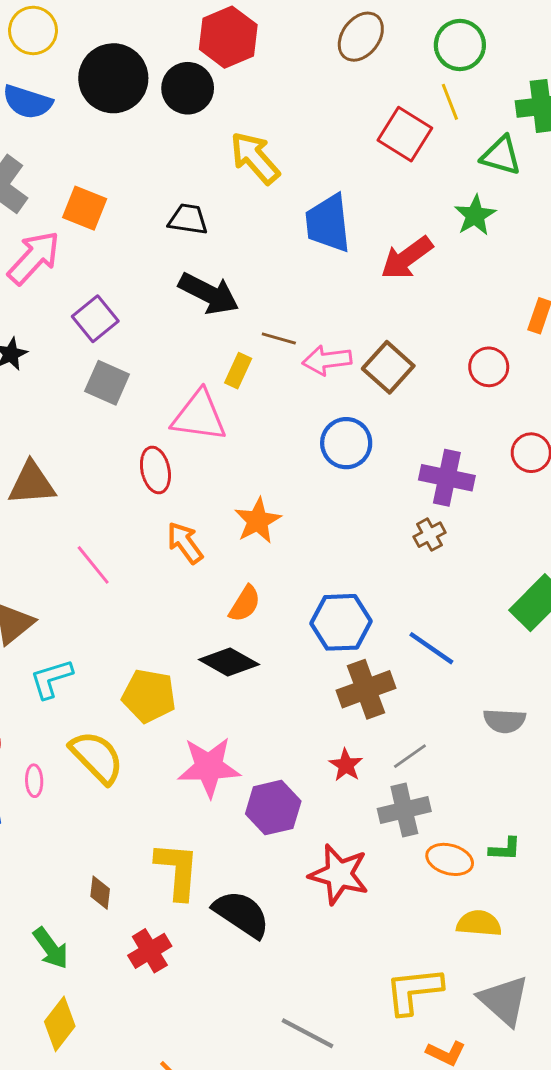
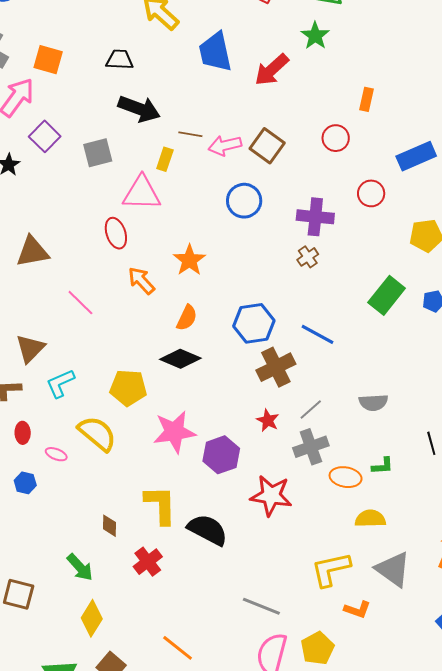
purple square: (95, 319) -> (45, 136), moved
gray square: (107, 383) -> (98, 153), moved, turned -32
gray semicircle: (505, 721) -> (373, 403), moved
pink ellipse: (34, 781) -> (56, 454), turned -60

